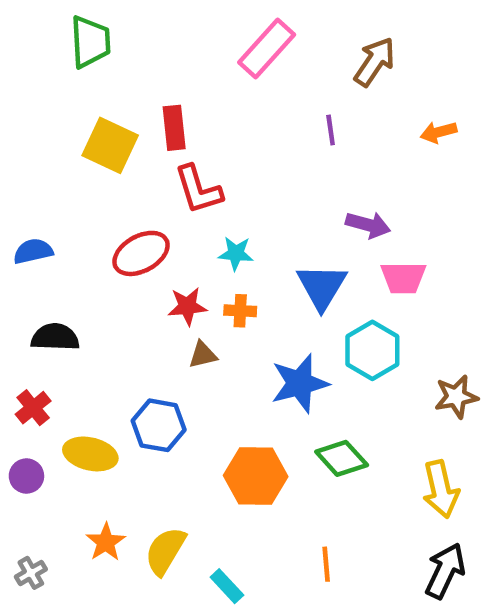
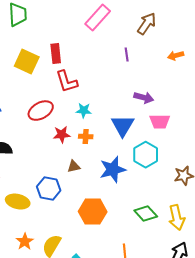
brown triangle: (203, 355) -> (74, 167), moved
green diamond: (342, 458) -> (146, 214), moved

